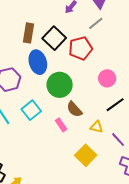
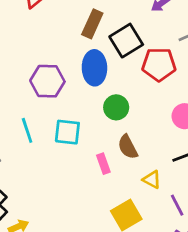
green circle: (60, 85) -> (116, 107), size x0.7
cyan square: (31, 110) -> (67, 132), turned 30

